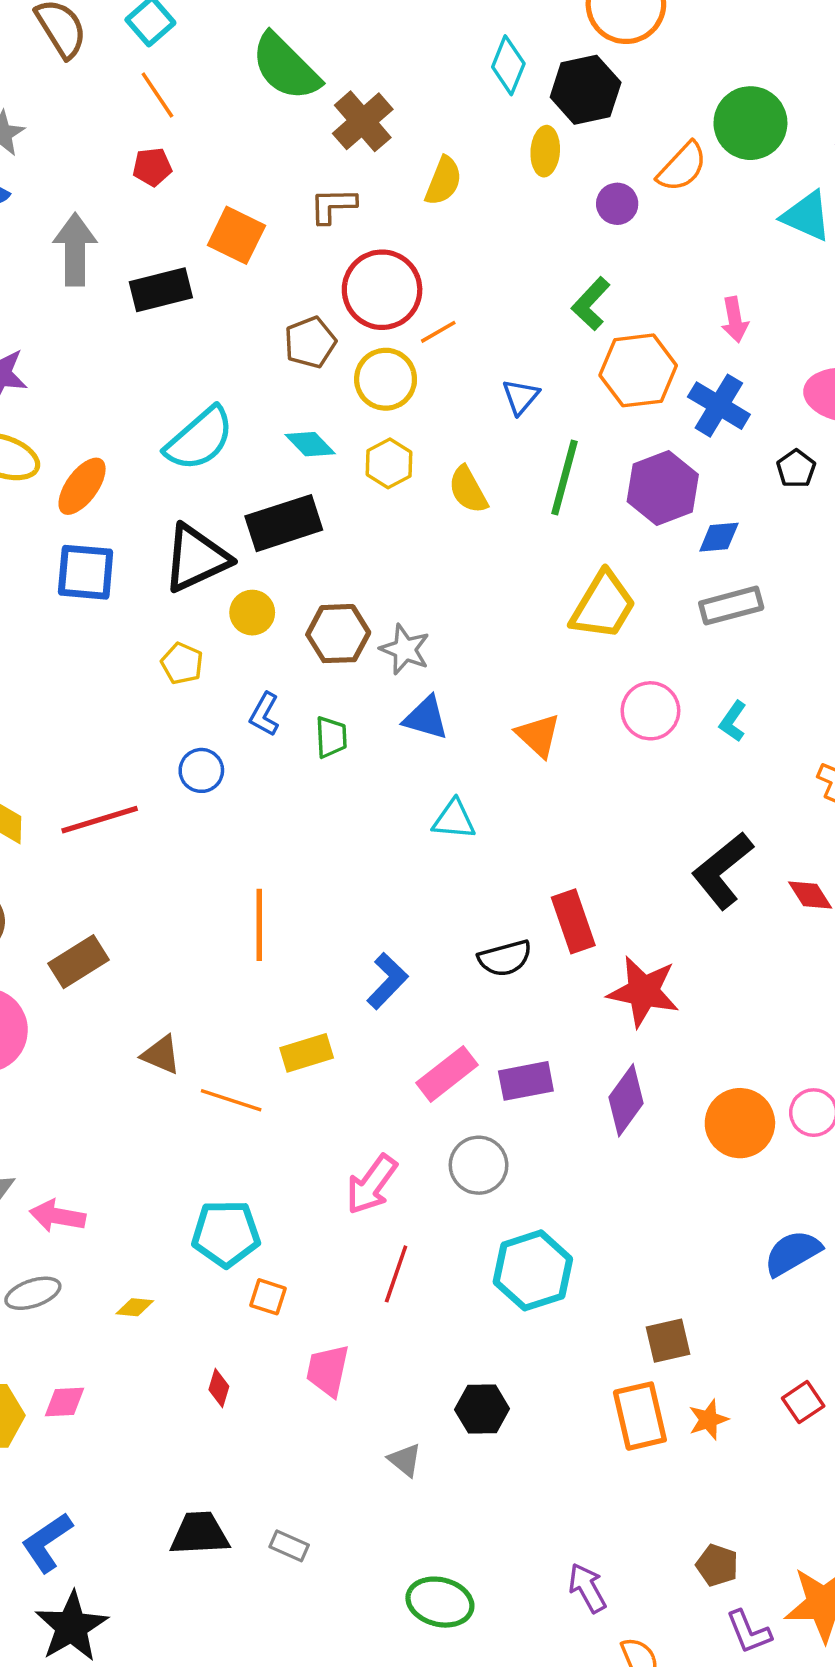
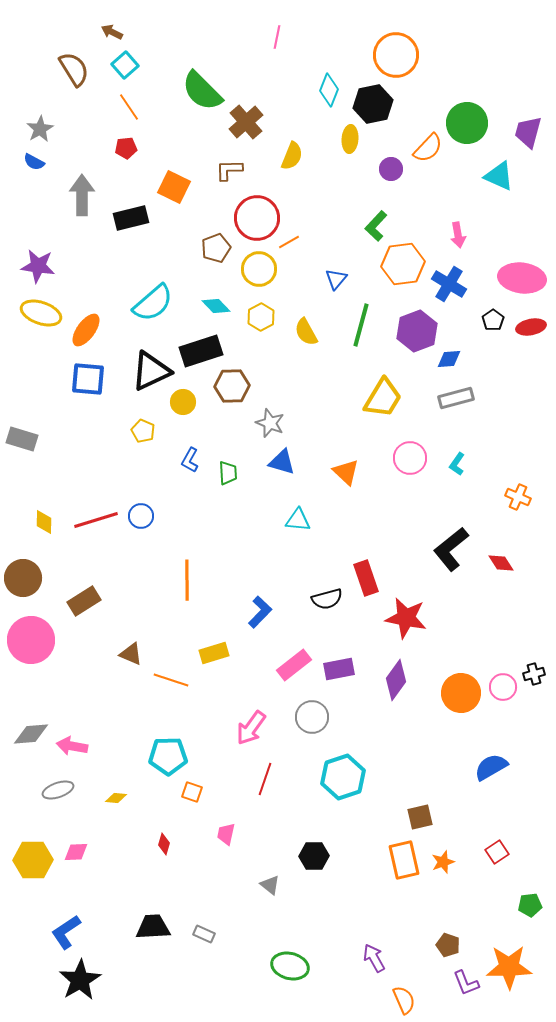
brown hexagon: (338, 634) -> (232, 386), moved
blue circle: (201, 770) -> (141, 516), moved
pink trapezoid: (328, 1370) -> (226, 834), size x0.7

